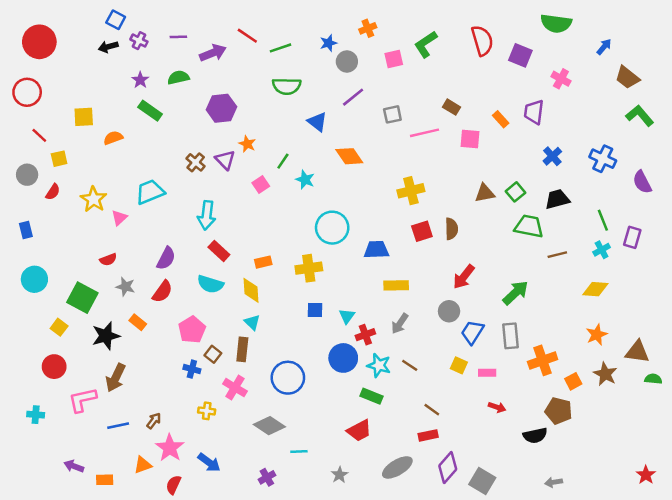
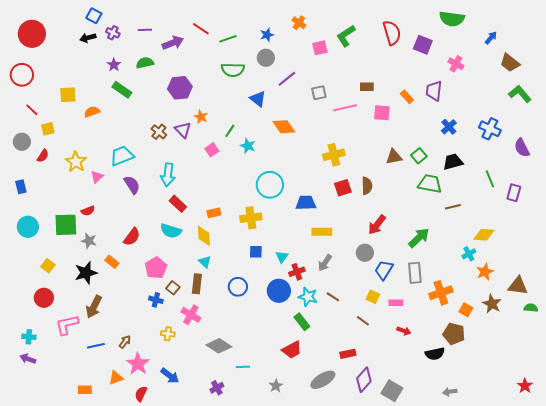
orange cross: (368, 28) -> (299, 23), turned -32
gray circle: (347, 62) -> (266, 58), moved
brown rectangle: (451, 107) -> (367, 87), turned -32
cyan cross: (602, 250) -> (469, 254), moved
purple semicircle: (166, 258) -> (132, 185), moved, turned -60
gray star: (125, 287) -> (89, 241), moved
green square: (82, 298) -> (66, 225), moved, turned -30
blue circle: (288, 378) -> (238, 287), moved, size x0.7
orange square: (573, 381) -> (466, 310), turned -32
green rectangle: (372, 396) -> (302, 322), turned 30
brown line: (432, 410) -> (363, 321), moved
purple arrow: (74, 466) -> (28, 359), moved

